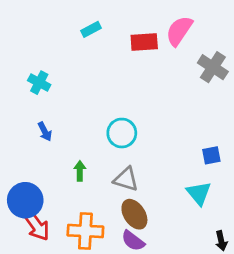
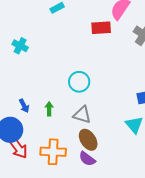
red rectangle: (144, 42) -> (101, 28), moved
blue arrow: (45, 132) -> (24, 106), moved

